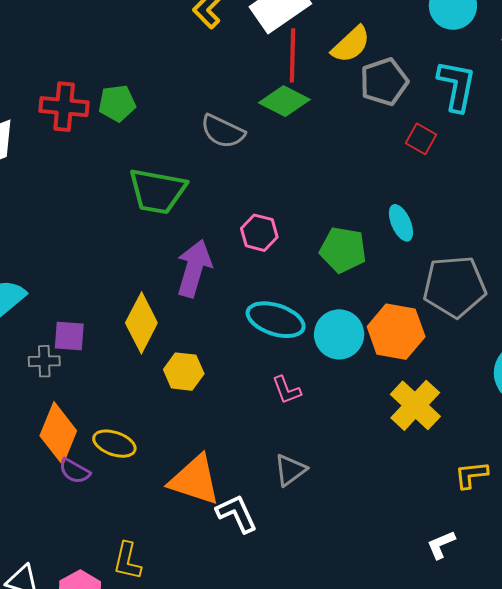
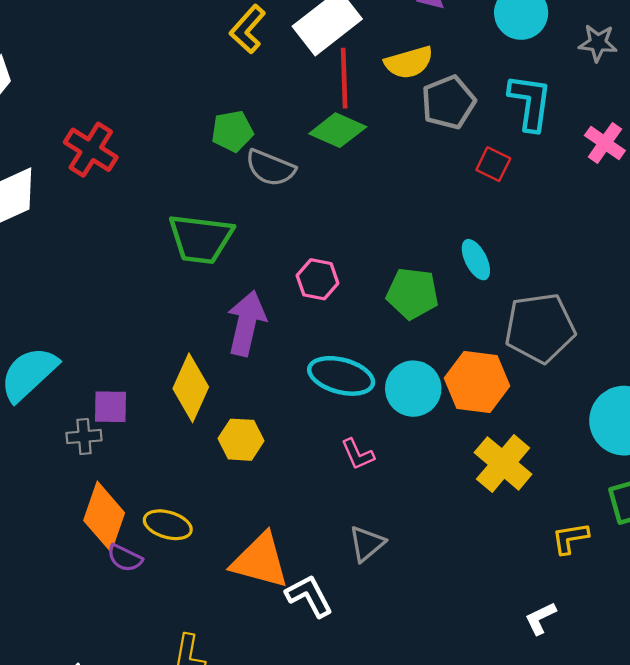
yellow semicircle: (351, 44) -> (409, 62), turned 30
green pentagon: (117, 103) -> (232, 131), moved
red cross: (64, 107) -> (91, 150), turned 30

